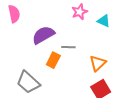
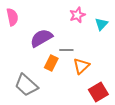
cyan triangle: (104, 21) -> (101, 24), turned 48
orange triangle: (98, 63) -> (81, 66), moved

